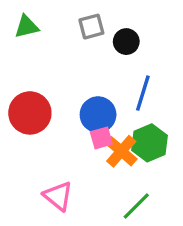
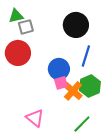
gray square: (91, 27) -> (26, 27), moved
black circle: (126, 42) -> (76, 25), size x1.6
red circle: (30, 113) -> (18, 53), moved

